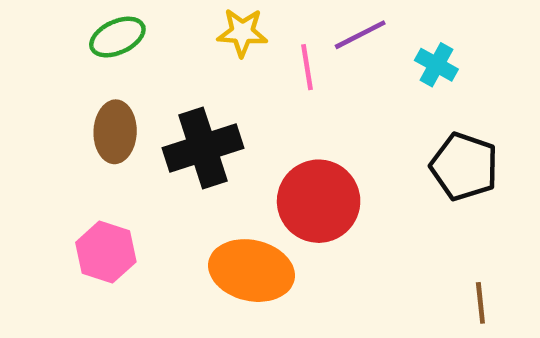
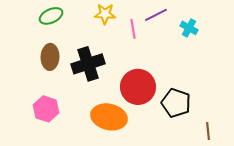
black pentagon: (464, 166) -> (176, 103), moved

